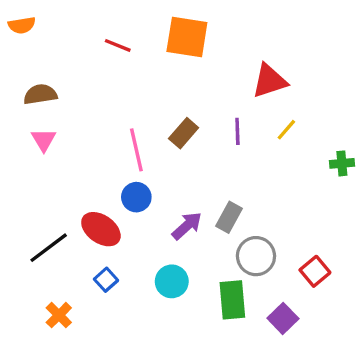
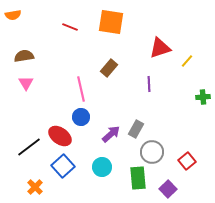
yellow line: (286, 130) -> (187, 61), moved
purple line: (237, 131) -> (149, 84), moved
brown rectangle: (184, 133) -> (109, 68), moved
blue square: (106, 280) -> (63, 166), size x1.6

